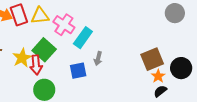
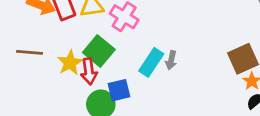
cyan rectangle: (83, 38) -> (151, 62), moved
blue square: (78, 71) -> (119, 90), moved

